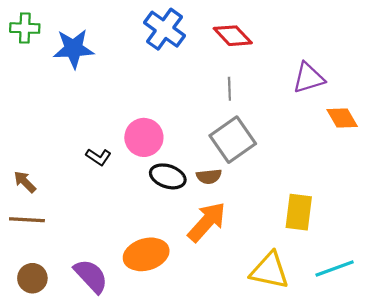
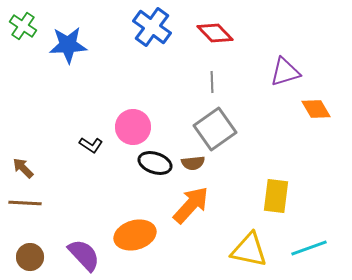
green cross: (25, 28) -> (23, 26), turned 32

